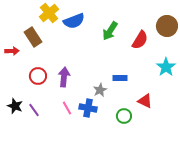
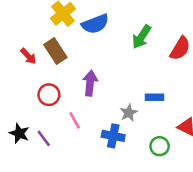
brown rectangle: (33, 37) -> (55, 51), moved
red arrow: (12, 51) -> (28, 56), moved, turned 48
purple arrow: (64, 77) -> (90, 83), moved
pink line: (67, 108) -> (75, 120), moved

